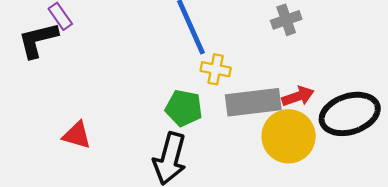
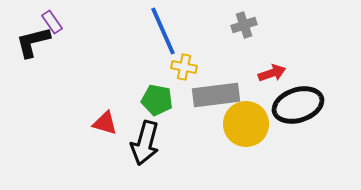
red arrow: (298, 96) -> (272, 73), moved
red triangle: (77, 135) -> (105, 123), moved

